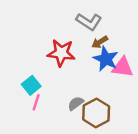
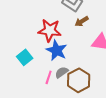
blue star: (106, 59) -> (57, 50), moved
pink line: (36, 102) -> (49, 77), moved

